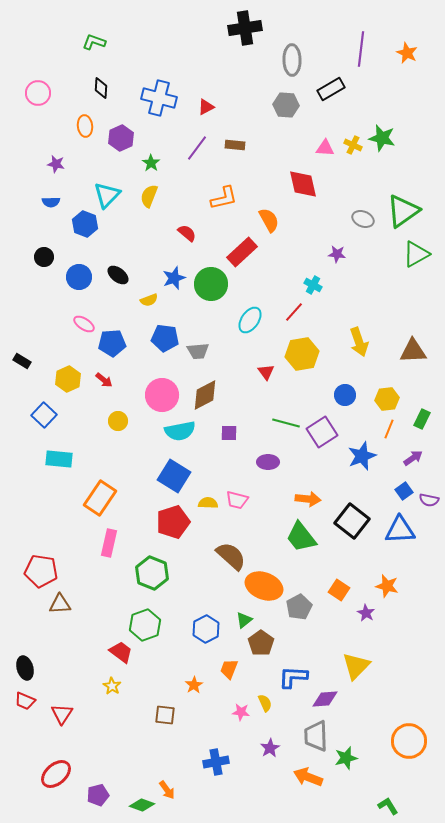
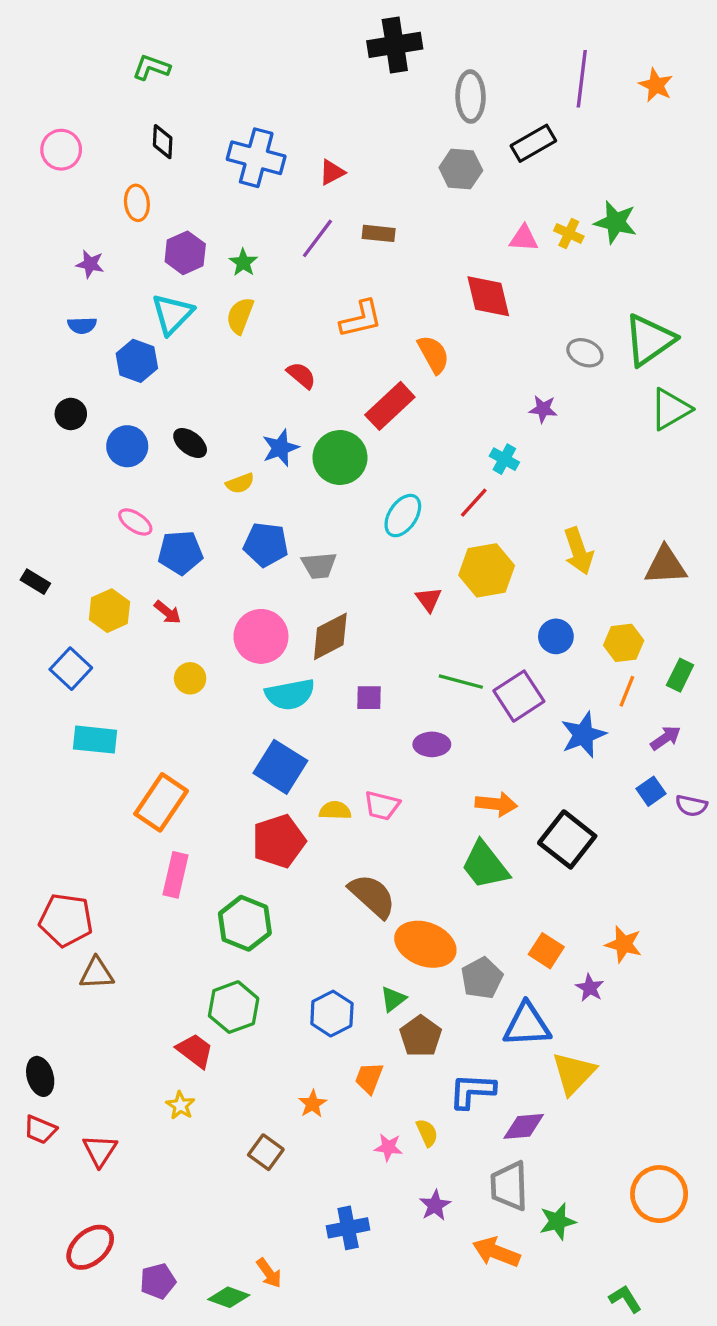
purple hexagon: (121, 138) -> (185, 253), moved
blue triangle: (400, 530) -> (527, 1025), moved
brown square: (165, 715) -> (266, 1152), turned 30

